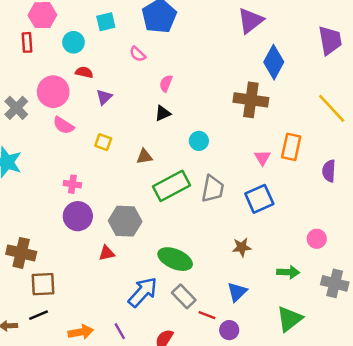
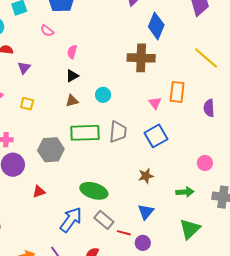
brown triangle: (144, 157) -> (72, 101), moved
green rectangle: (171, 186) -> (85, 133), turned 32
gray hexagon: (125, 221) -> (51, 150), moved

